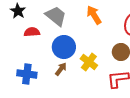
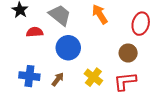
yellow cross: (89, 62) -> (93, 77), moved
brown arrow: (61, 69) -> (58, 79), moved

